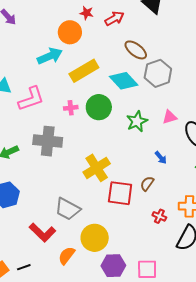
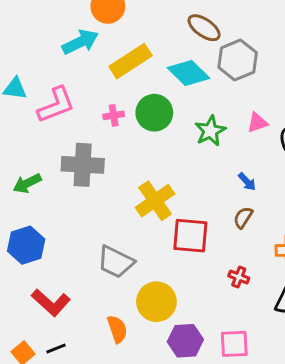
brown semicircle: (147, 184) -> (243, 218), moved
red cross: (159, 216) -> (239, 277), moved
red L-shape: (42, 232) -> (51, 302), moved
orange semicircle: (67, 256) -> (117, 329), turned 126

